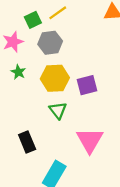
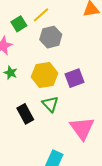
gray hexagon: (50, 43) -> (51, 37), moved
black rectangle: (27, 142) -> (25, 114), moved

